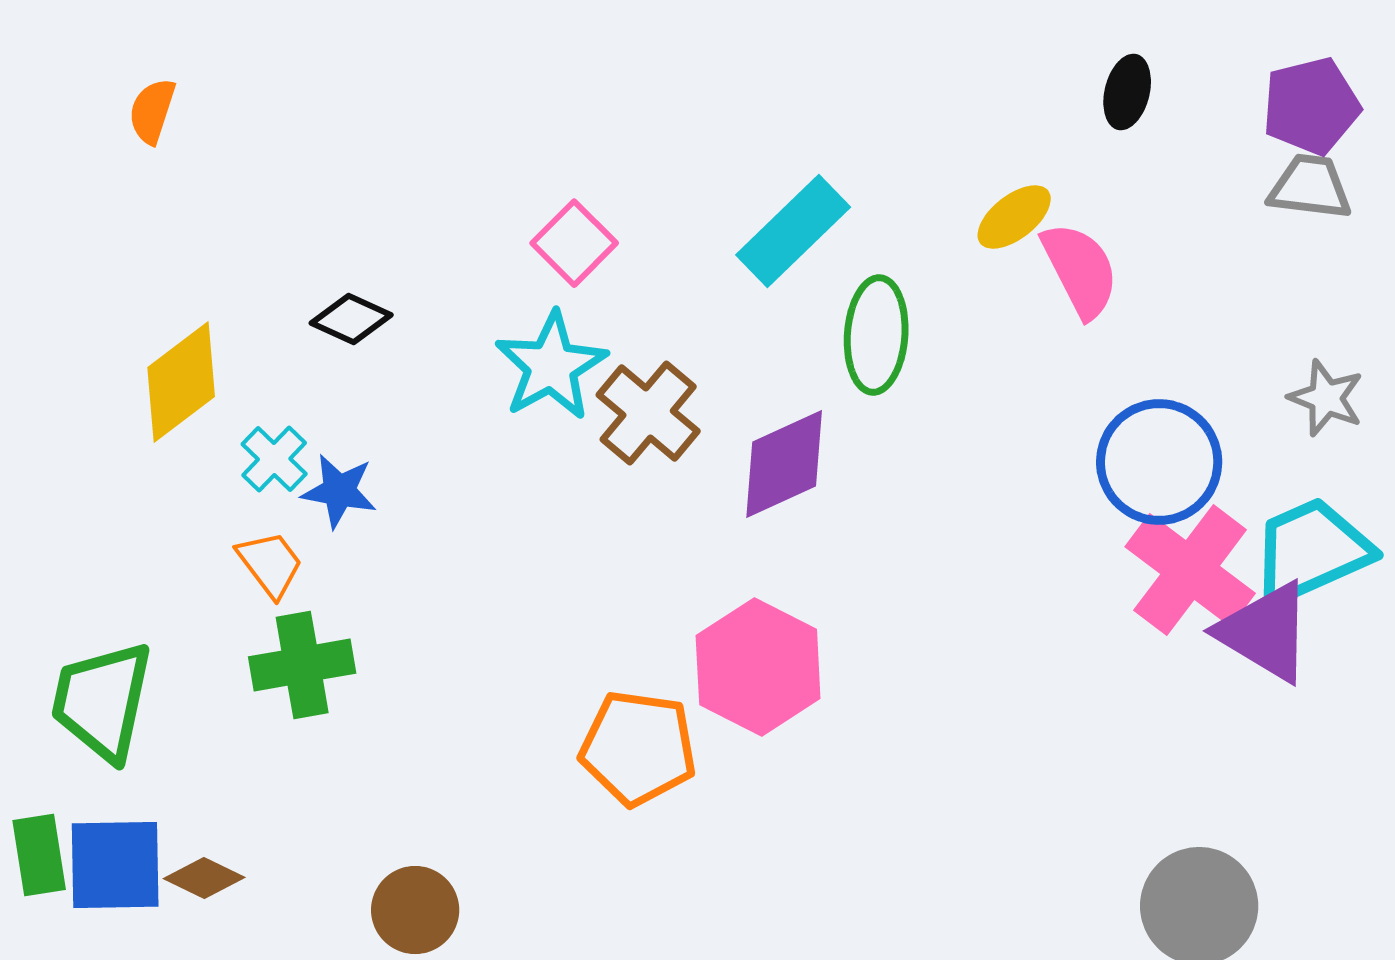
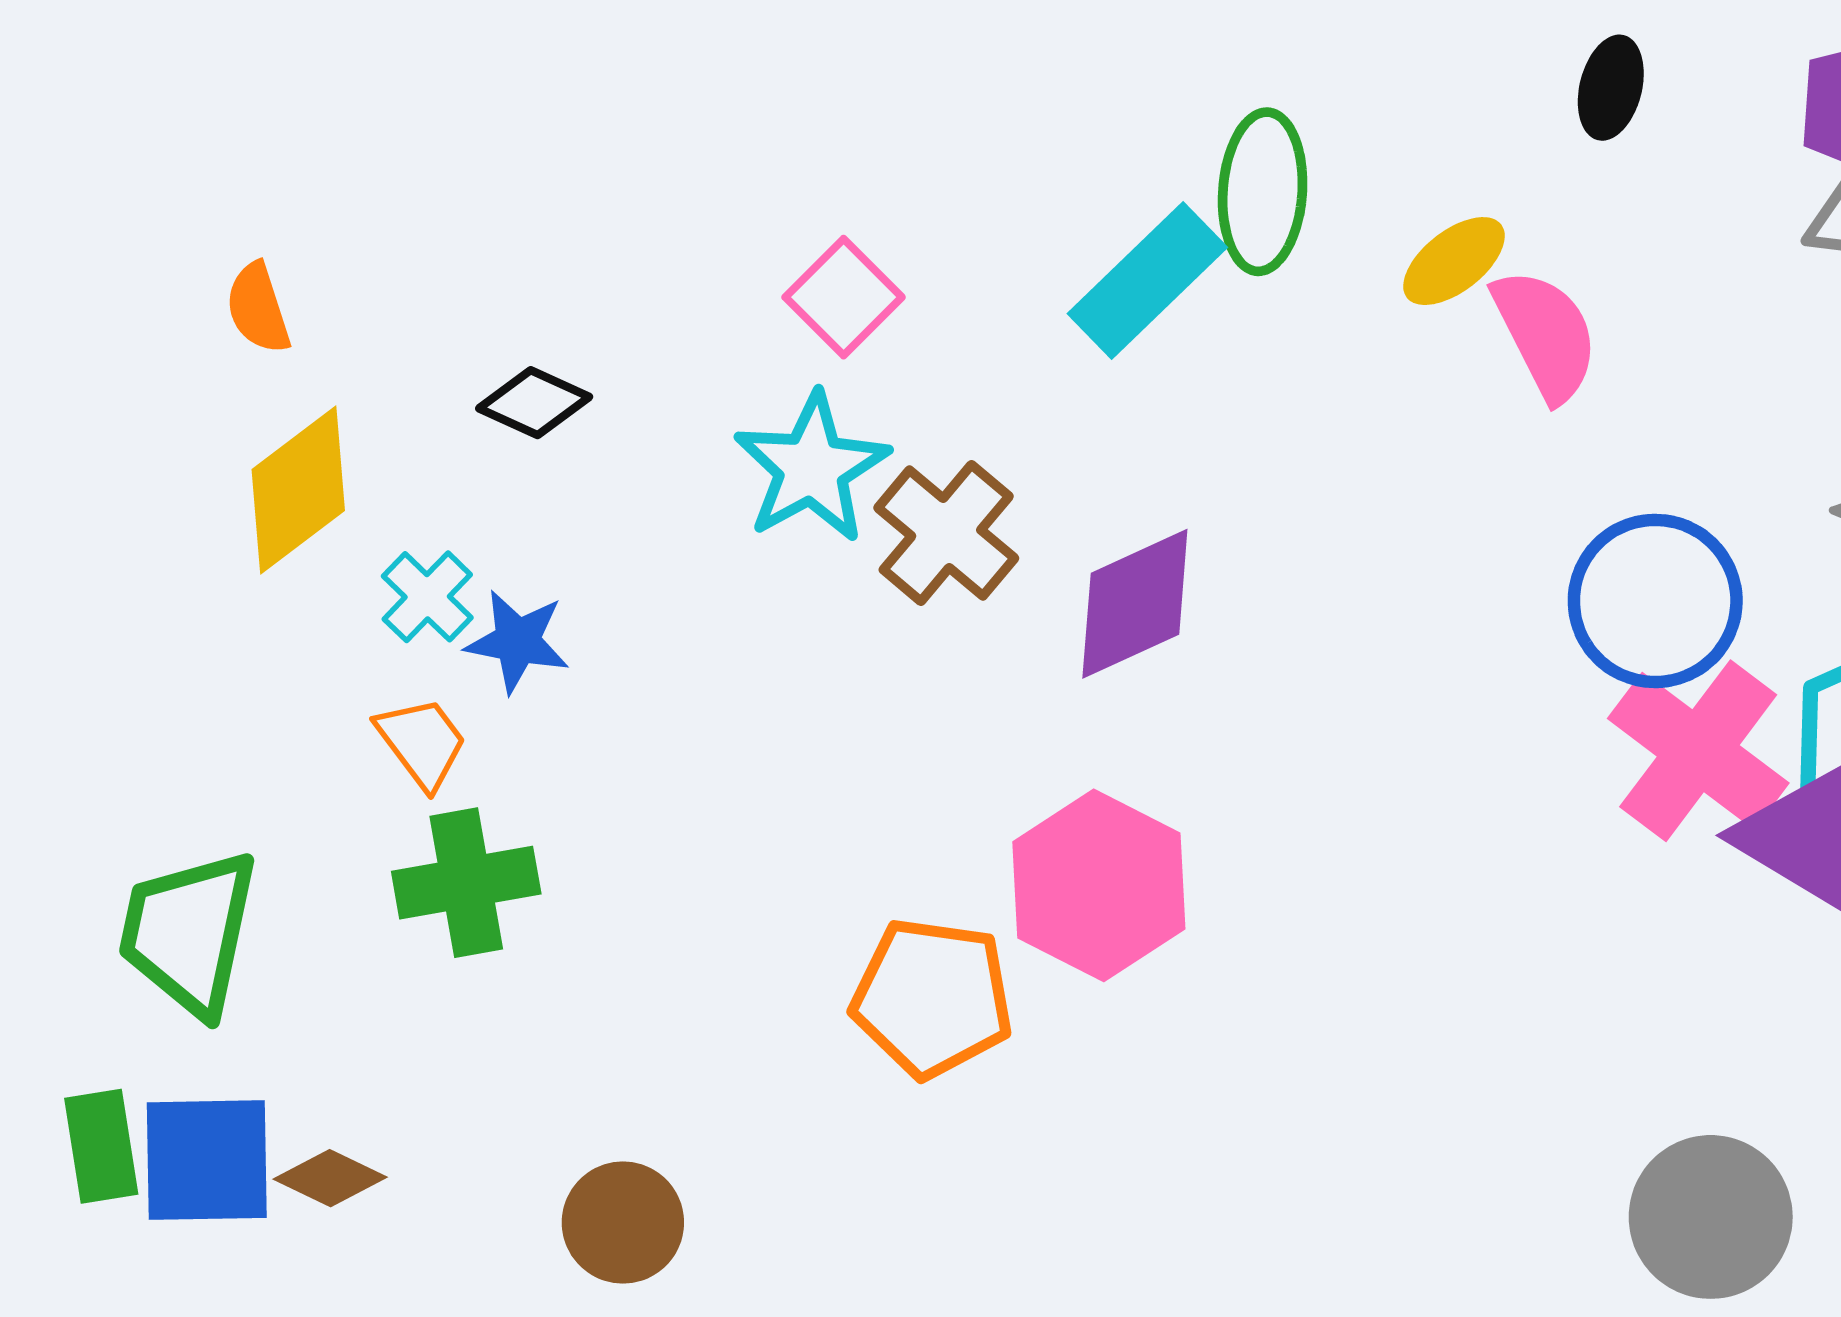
orange semicircle: (152, 111) -> (258, 308), moved, turned -36
green ellipse: (876, 335) -> (1263, 192), moved

